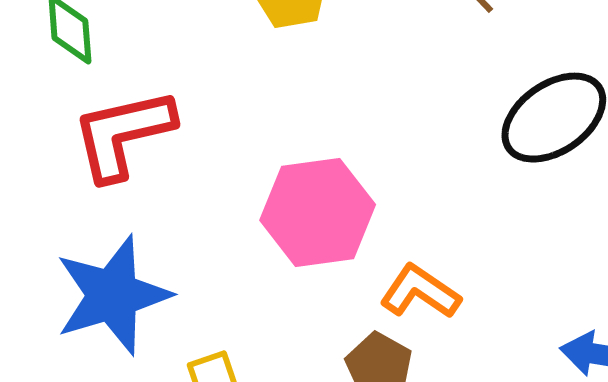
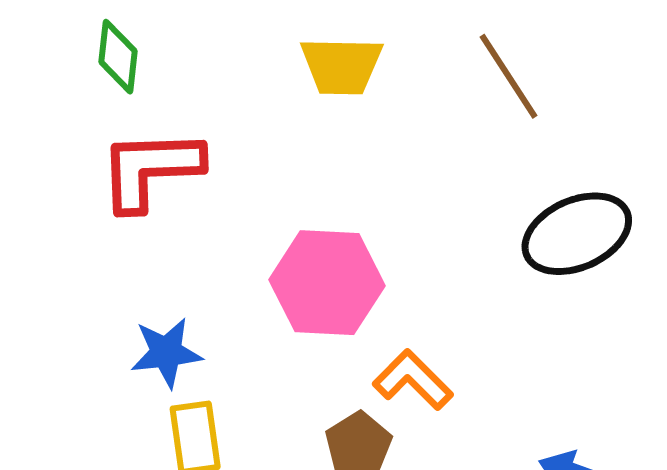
blue star: (113, 295) -> (166, 353), moved, size x0.6

